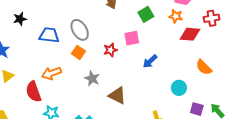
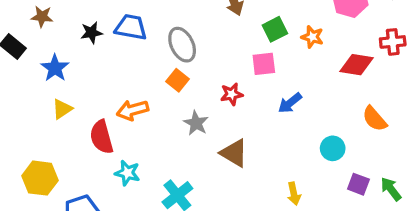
green square: (146, 14) -> (275, 29), moved
orange star: (176, 16) -> (312, 37), moved
black star: (20, 19) -> (91, 33), moved
blue trapezoid: (49, 35) -> (131, 27), moved
red star: (110, 50) -> (232, 94), moved

